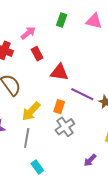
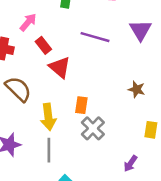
red triangle: (59, 72) -> (60, 67), moved, turned 42
purple line: (82, 94) -> (95, 37), moved
yellow arrow: (31, 111) -> (48, 117), turned -40

